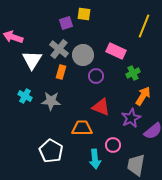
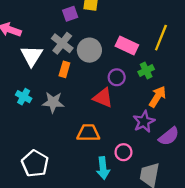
yellow line: (144, 26) -> (161, 38), moved
purple circle: (96, 76) -> (117, 77), moved
red triangle: (101, 107) -> (103, 98), moved
white pentagon: (51, 151) -> (35, 164), moved

